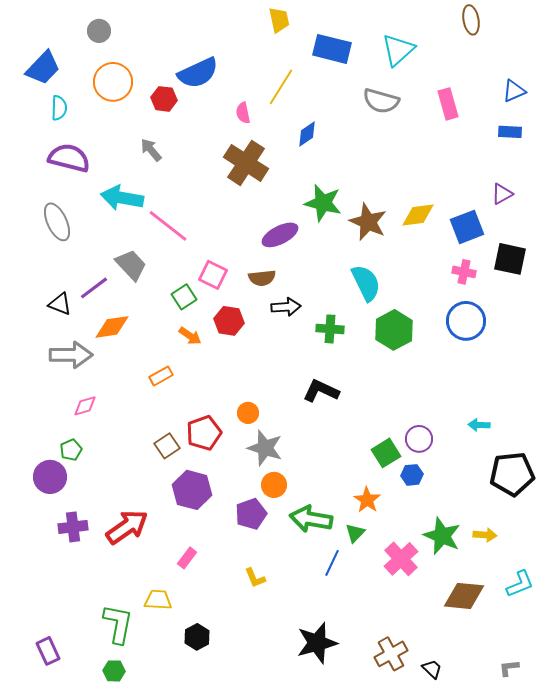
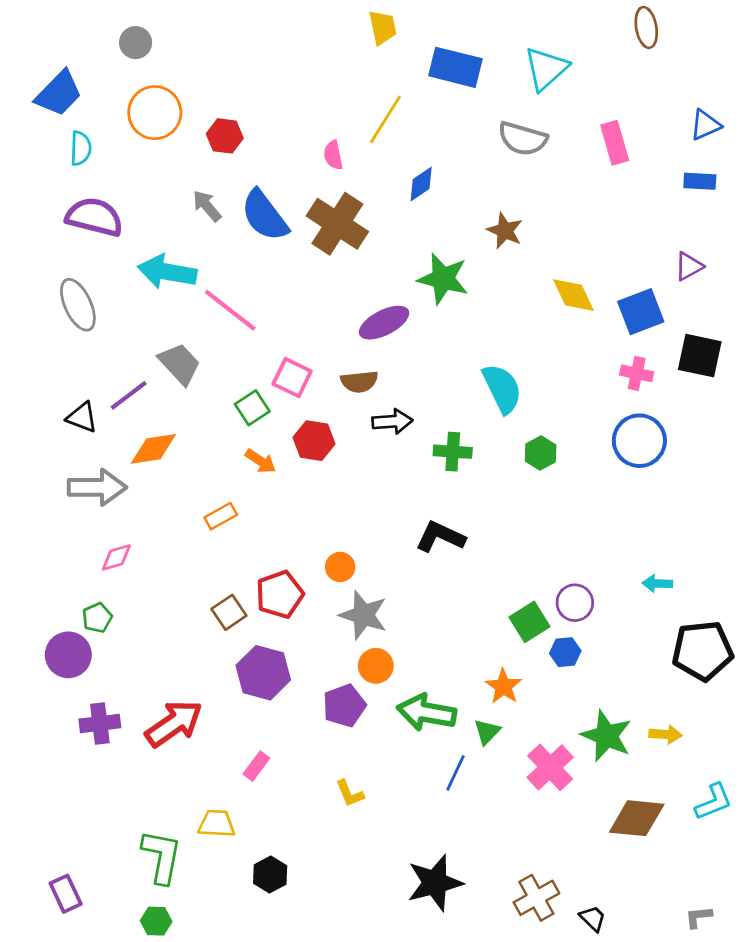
blue semicircle: (198, 73) -> (265, 216), moved, turned 78
yellow diamond: (418, 215) -> (573, 295), turned 72
brown star: (368, 222) -> (505, 231), moved, size x0.7
green hexagon: (394, 330) -> (541, 453), size x0.6

